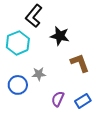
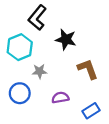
gray star: (39, 74) -> (39, 71), moved
purple semicircle: (58, 99) -> (60, 98), moved, turned 56

